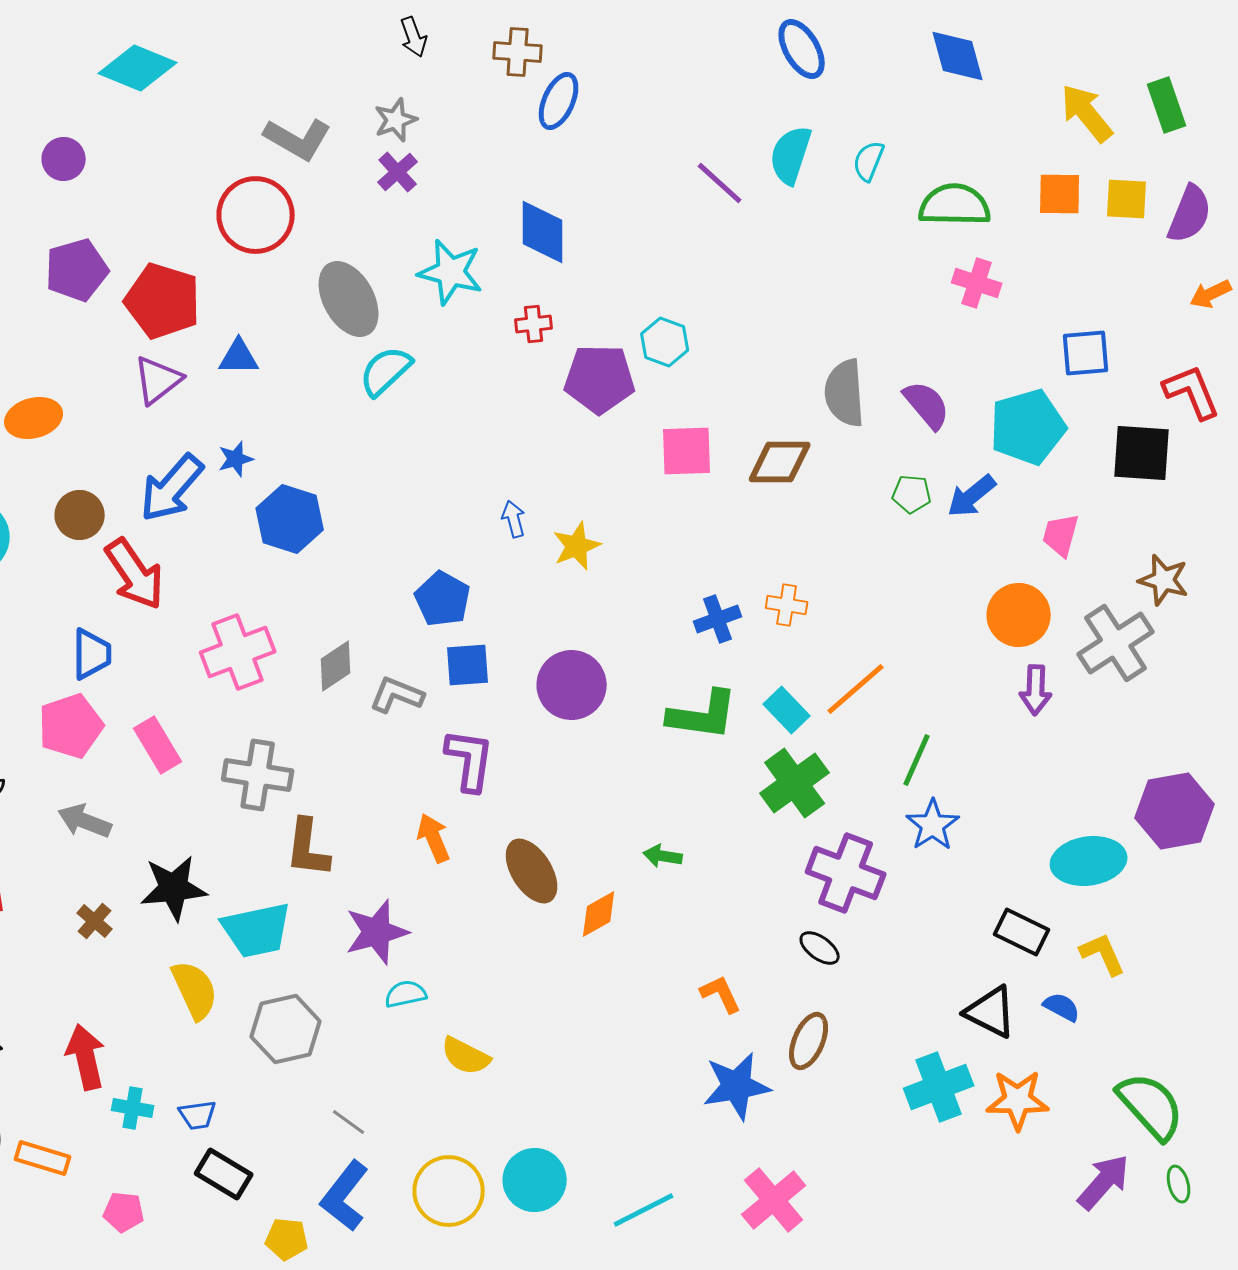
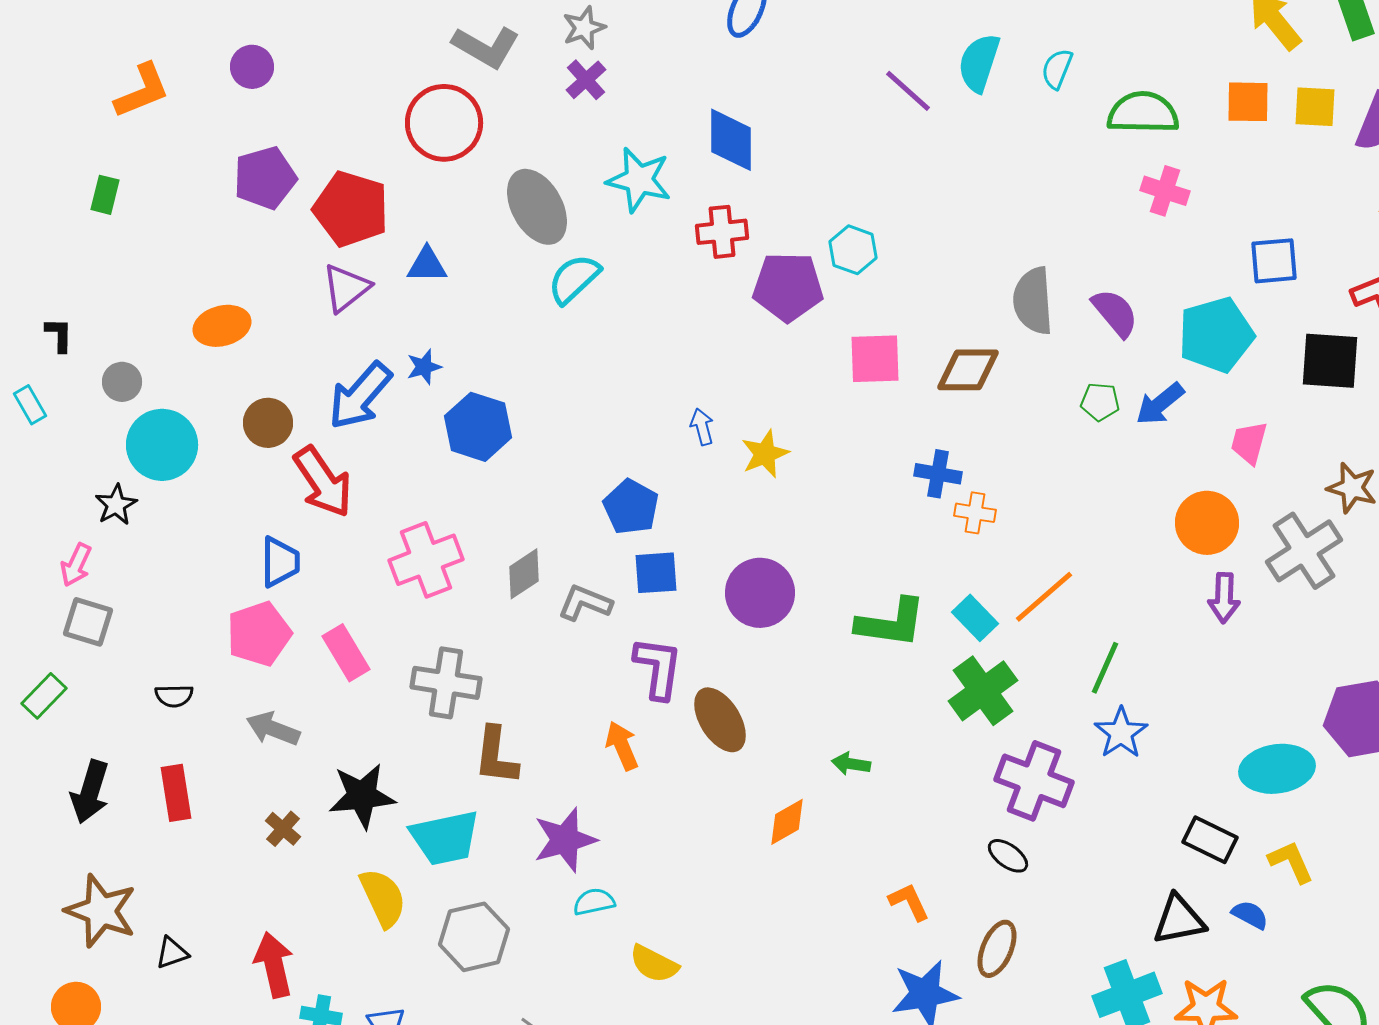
red cross: (534, 324) -> (722, 232), size x1.4
blue cross: (718, 619) -> (938, 474), moved, turned 30
brown ellipse: (532, 871) -> (720, 720), moved
black triangle: (991, 1012) -> (1179, 920), turned -38

